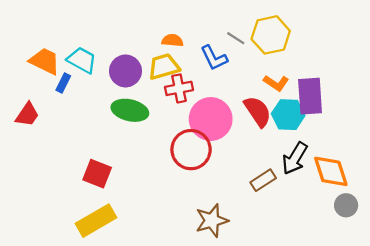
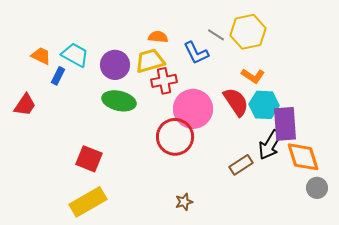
orange trapezoid: (45, 61) -> (41, 56), size x0.7
purple rectangle: (310, 96) -> (285, 124), moved
brown star: (212, 221) -> (184, 202), moved, size x0.6

